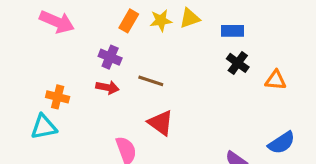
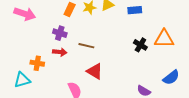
black cross: (238, 63) -> (140, 45), moved
orange triangle: (276, 80) -> (164, 39), size x1.5
orange cross: (58, 97) -> (37, 63), moved

